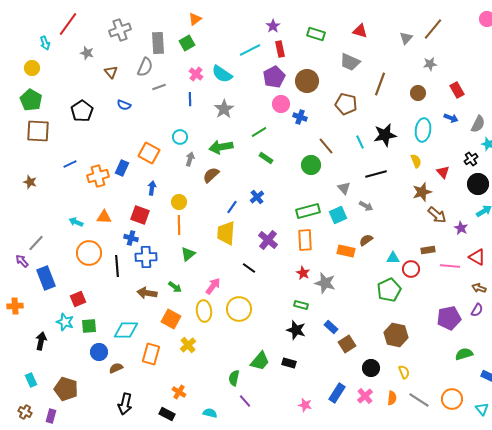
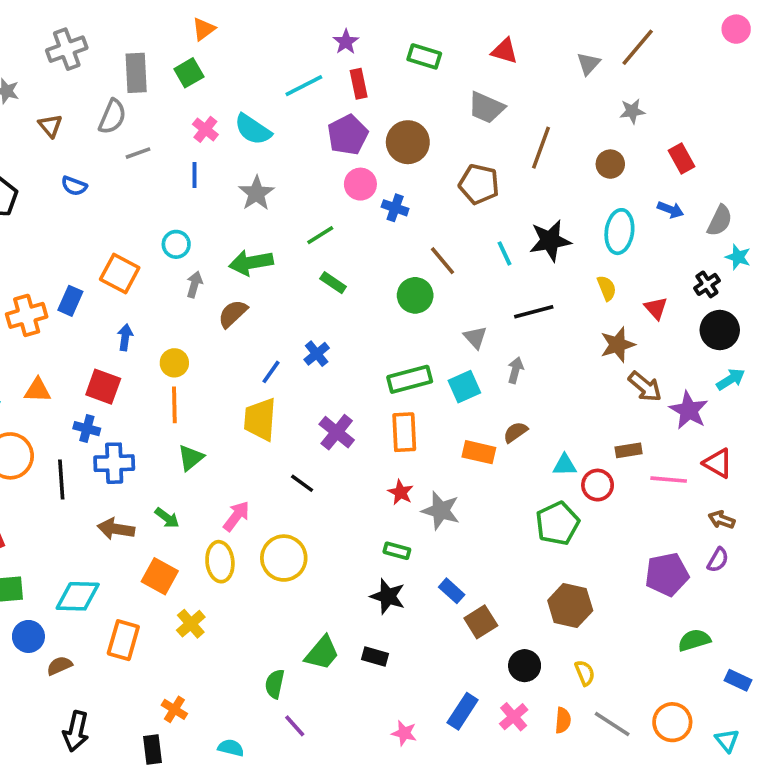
gray arrow: (366, 206) -> (515, 370), turned -104
purple star: (461, 228) -> (689, 410), size x1.5
black rectangle: (167, 414) -> (152, 750), turned 56

